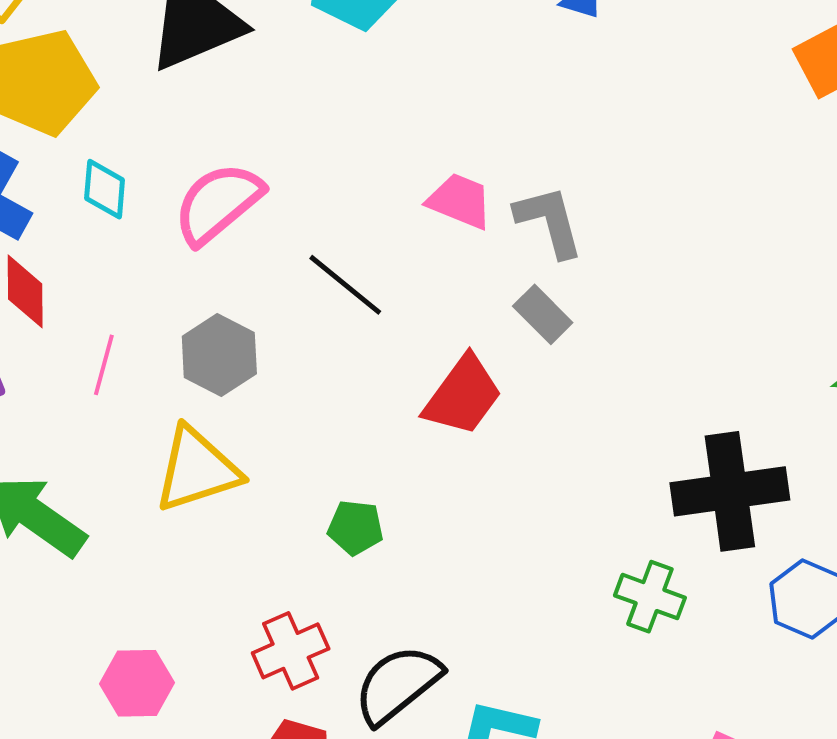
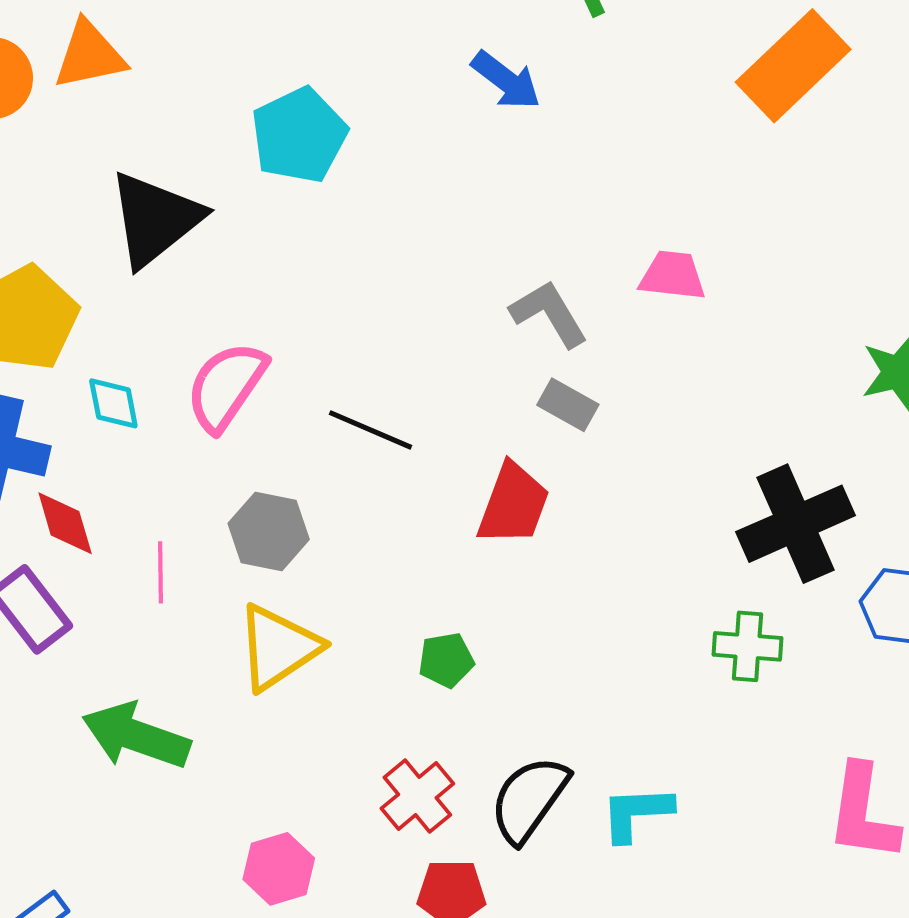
pink trapezoid: (460, 201) -> (673, 275), moved

